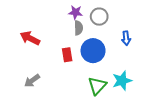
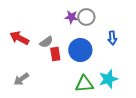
purple star: (75, 12) -> (71, 17), moved
gray semicircle: (79, 28) -> (46, 42), moved, turned 56
green triangle: (97, 86) -> (84, 84), turned 42

